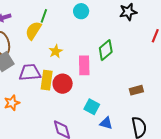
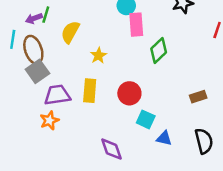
green line: (44, 16) -> (46, 15), moved
pink rectangle: (84, 65) -> (136, 25), moved
purple trapezoid: (30, 72) -> (57, 95), moved
red circle: (63, 84) -> (129, 93), moved

